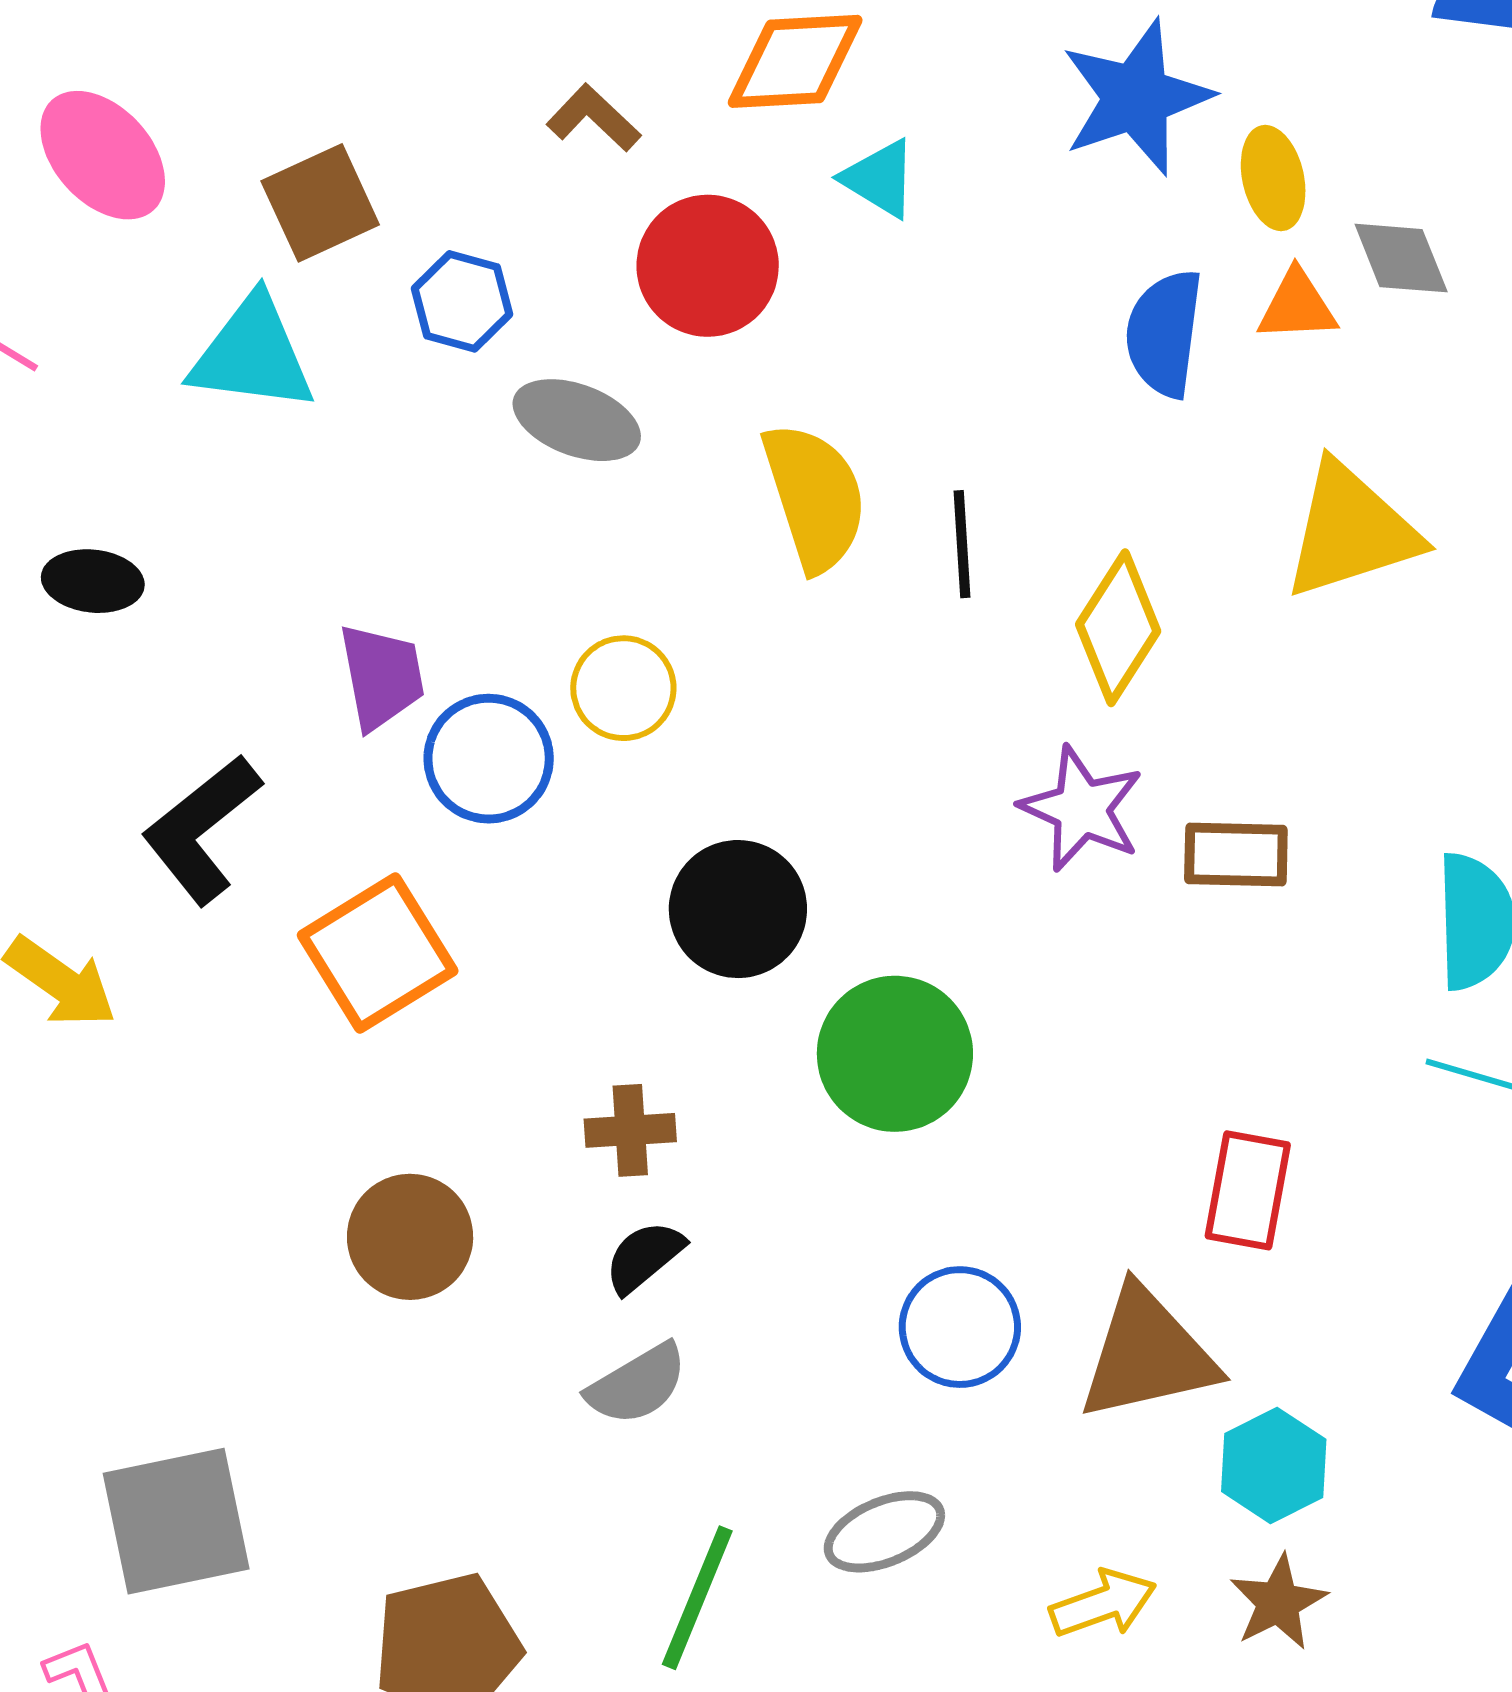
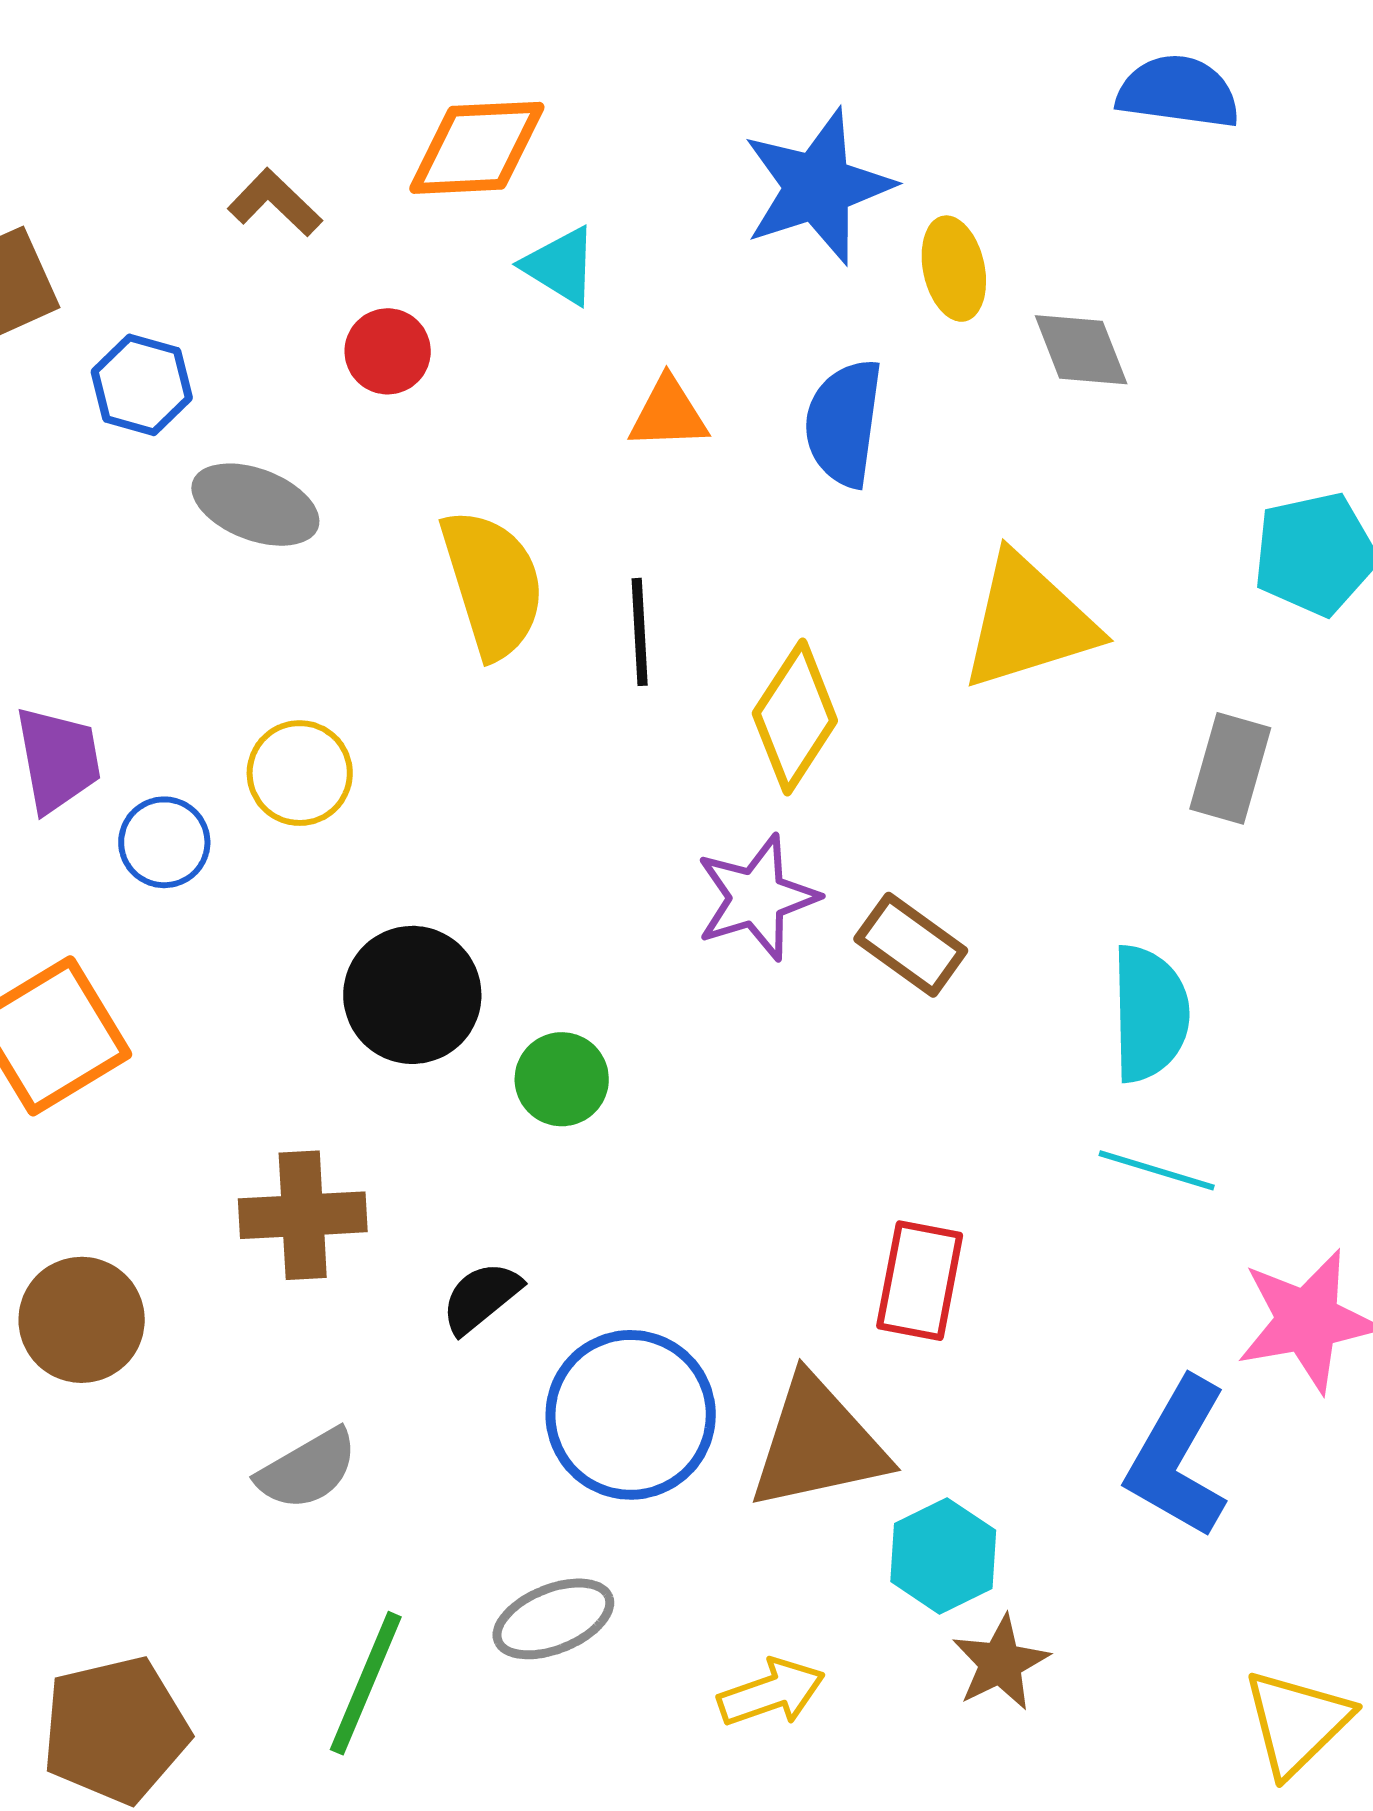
red circle: (708, 266) -> (388, 351), size x0.6
orange triangle: (1297, 306) -> (668, 414), moved
blue circle: (489, 759) -> (164, 842), size x0.7
purple star: (1082, 809) -> (757, 898), turned 30
brown rectangle: (1236, 855) -> (911, 945), turned 34
green circle: (895, 1054) -> (562, 1079), moved, size x0.6
brown cross: (630, 1130) -> (303, 1215), size x1.4
black semicircle: (644, 1257) -> (481, 1297), moved
blue circle: (960, 1327) -> (631, 1415), size x1.4
brown star: (1278, 1602) -> (1000, 1663), moved

